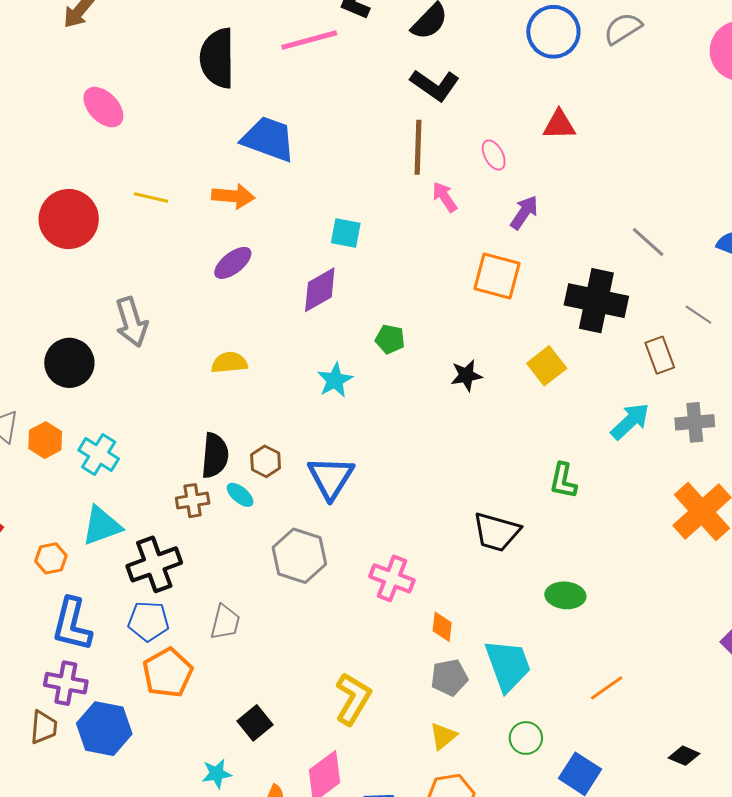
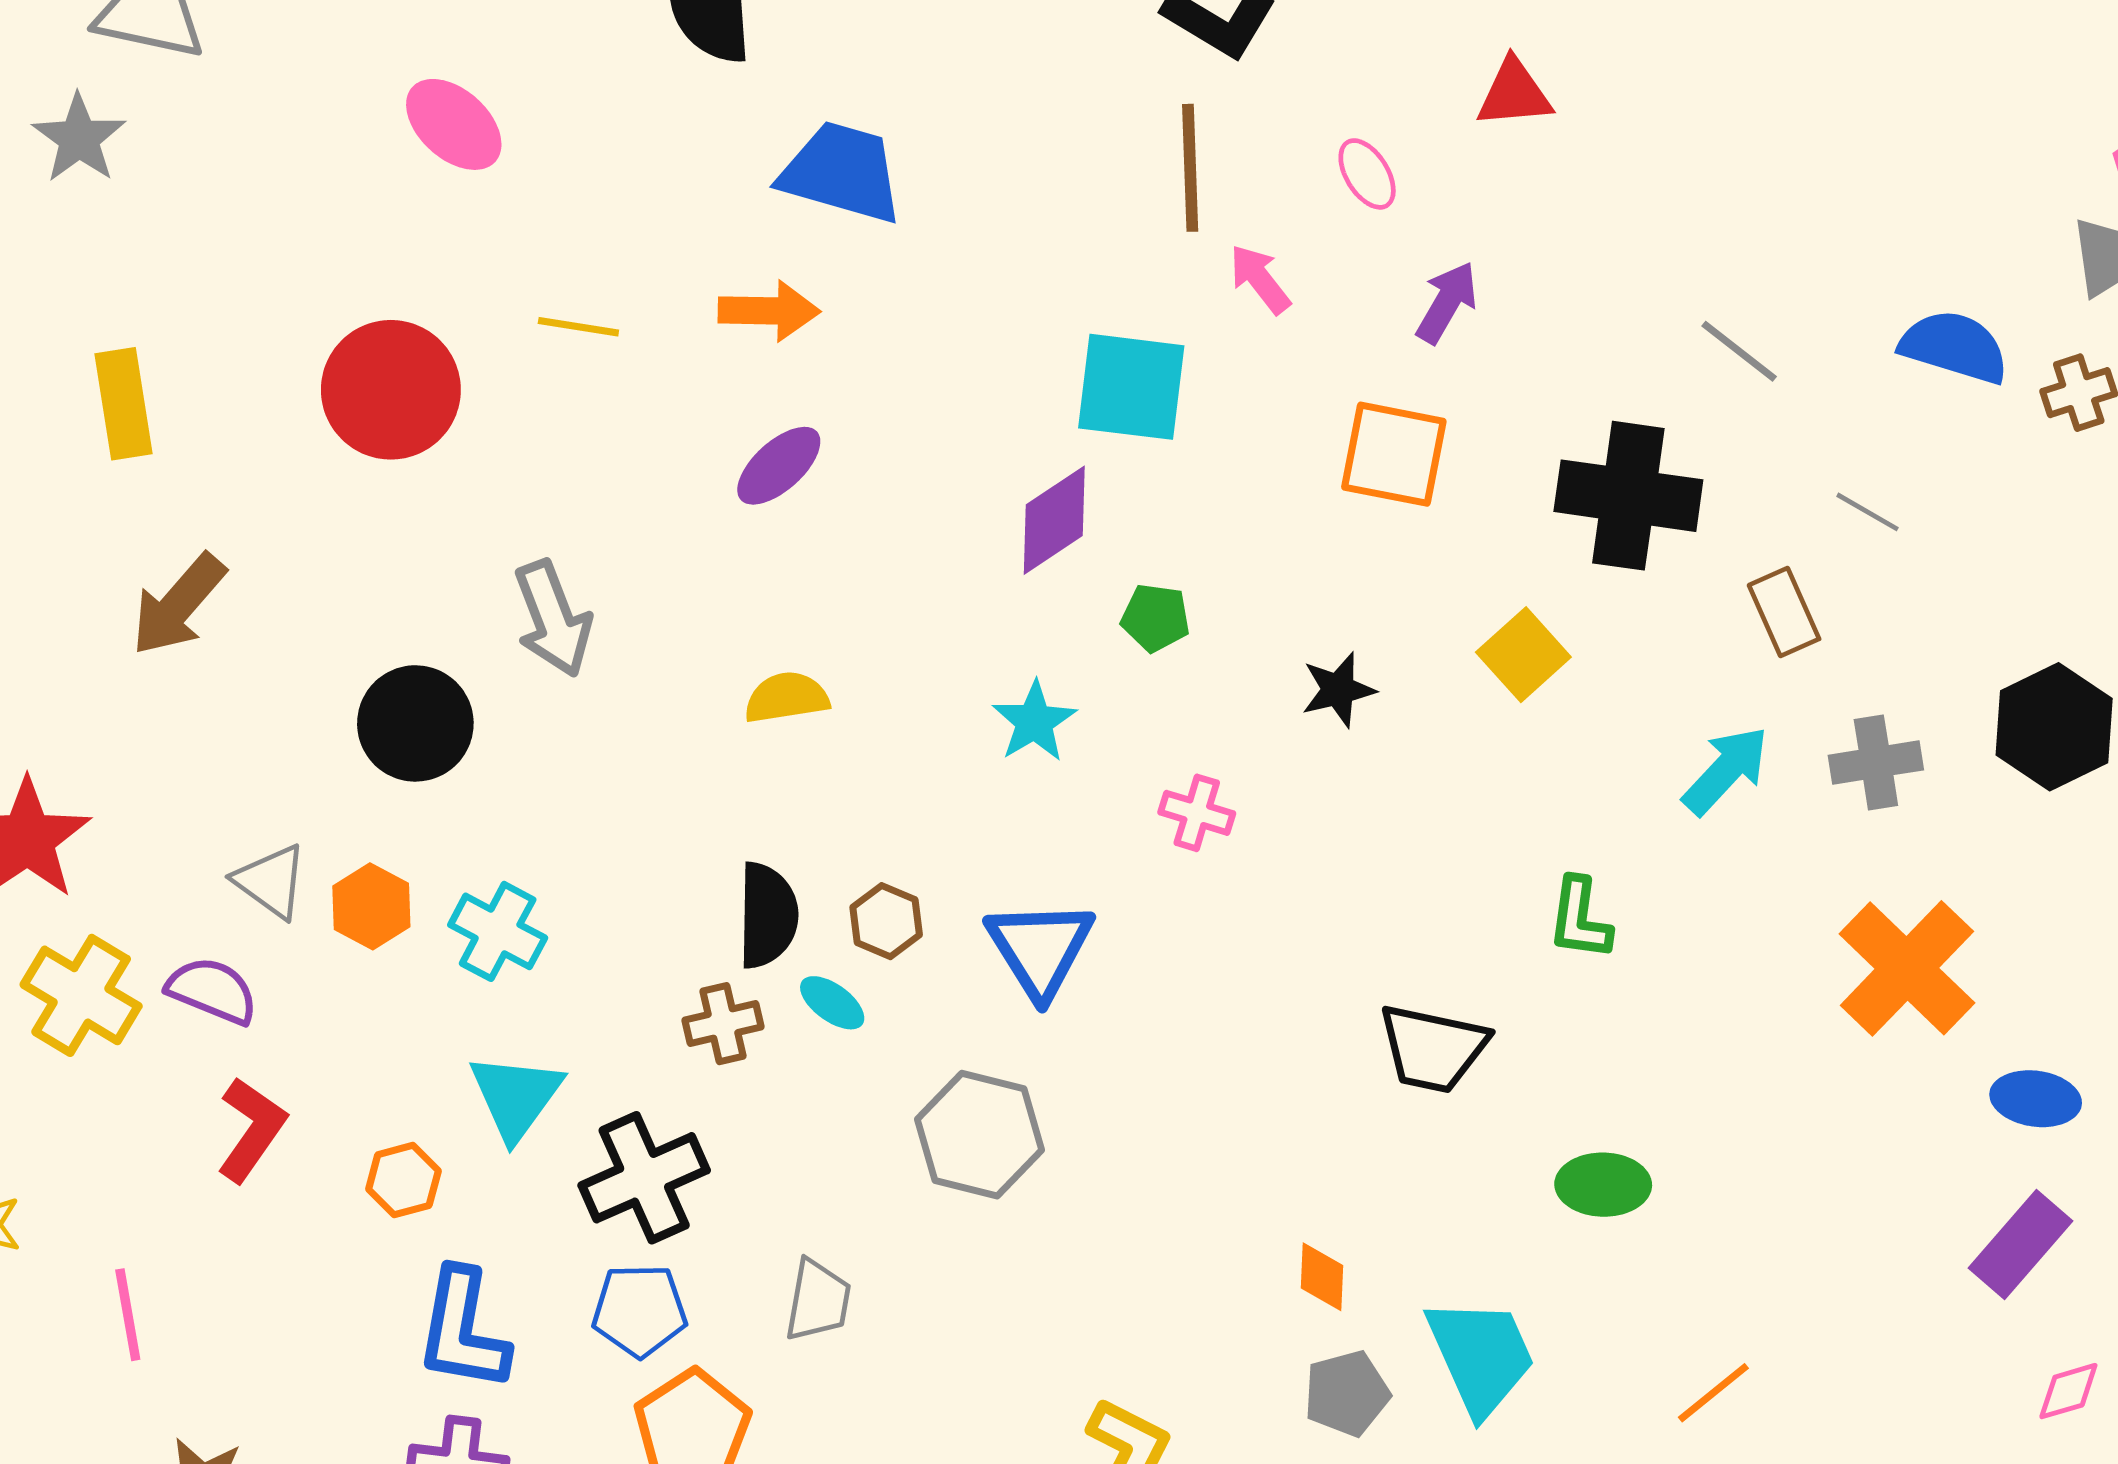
cyan square: (346, 233) -> (1131, 387), moved, size x1.6
purple diamond: (320, 290) -> (1054, 520), moved
cyan triangle: (102, 526) -> (516, 1096), turned -30
pink cross: (392, 578) -> (1197, 813), moved, size x0.7

